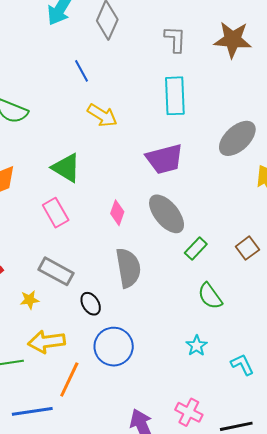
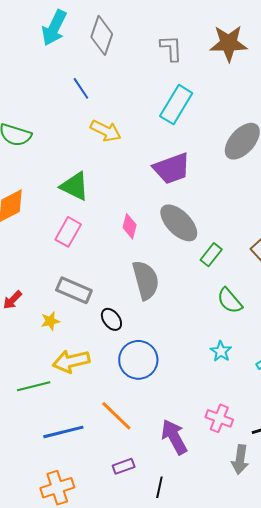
cyan rectangle: (175, 96) -> (176, 105), turned 39
pink rectangle: (56, 213) -> (68, 232), turned 64
orange line: (69, 379) -> (116, 416), moved, turned -66

